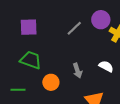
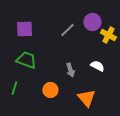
orange circle: (51, 82) -> (50, 90), moved
green line: (18, 90) -> (14, 88), turned -72

